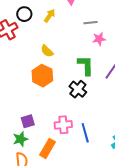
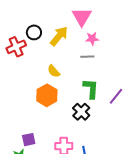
yellow arrow: (50, 16) -> (59, 36), size x1.5
gray line: (90, 23) -> (87, 57), moved
pink star: (99, 39) -> (92, 39), moved

